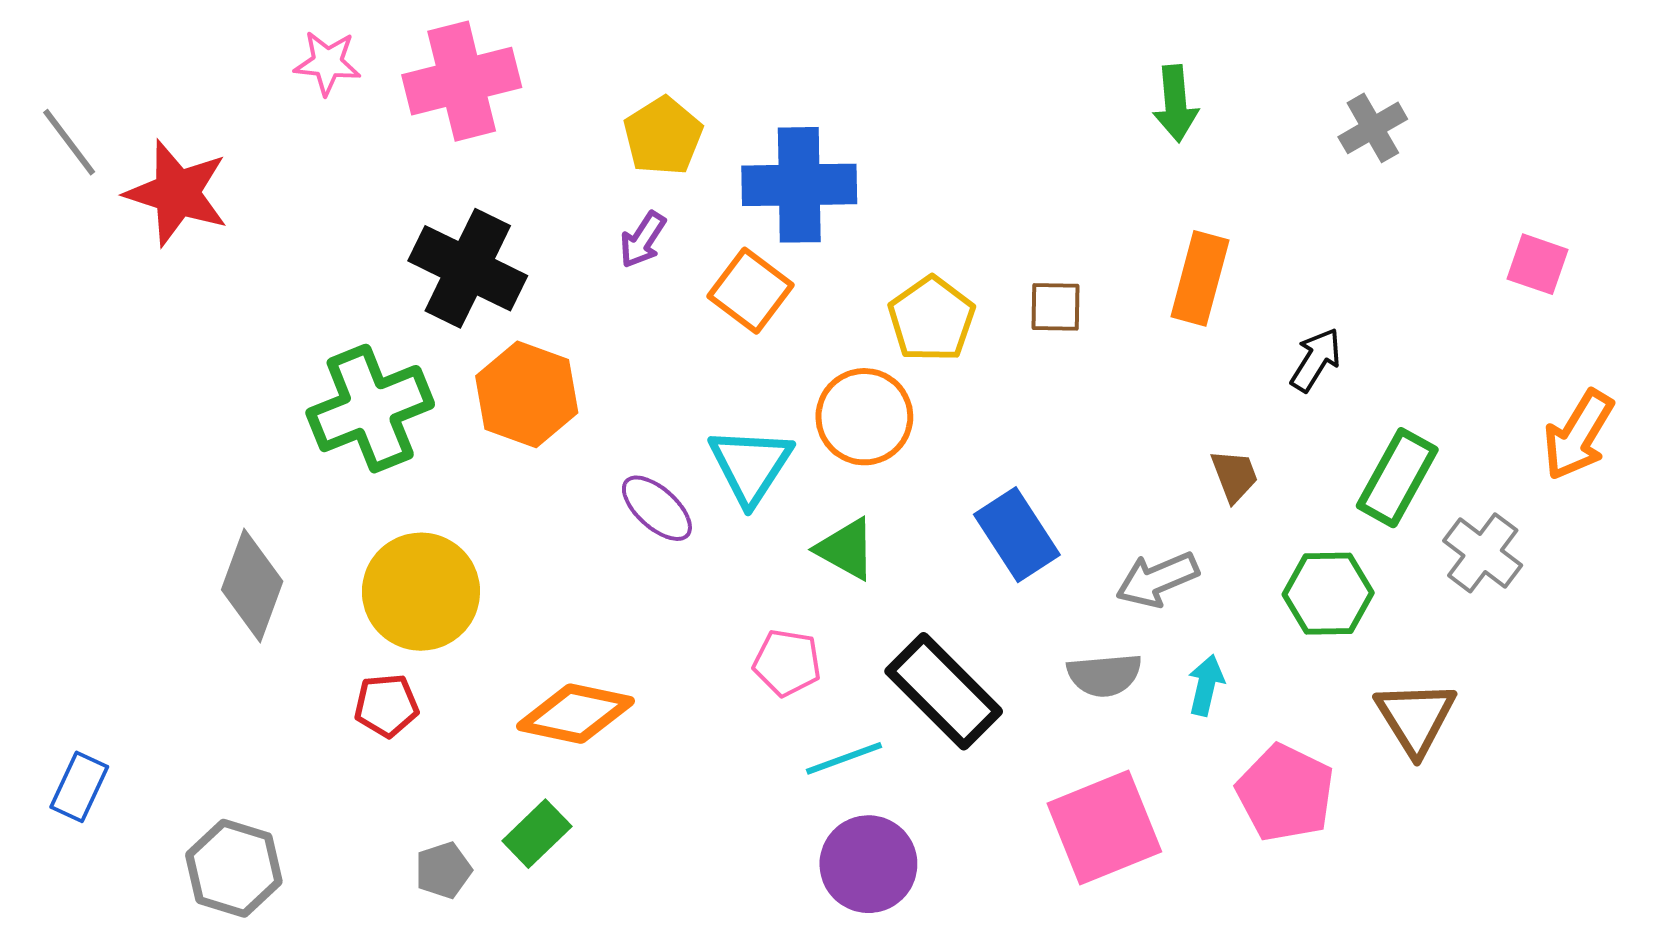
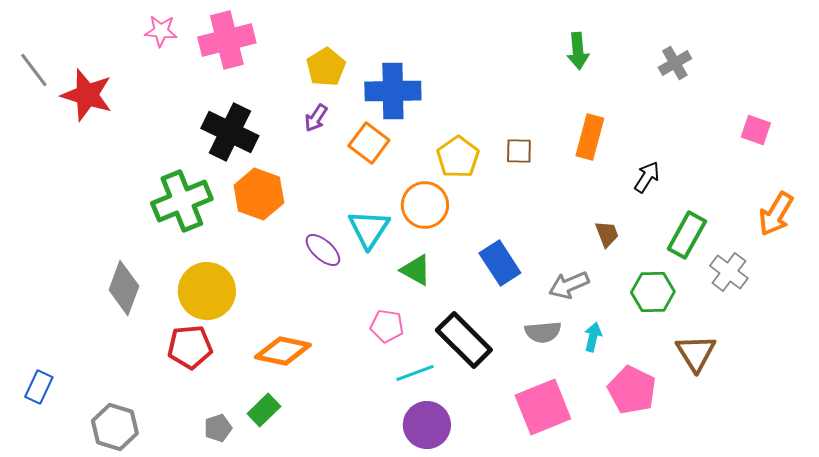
red pentagon: (386, 706) -> (190, 347), size x1.4

